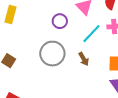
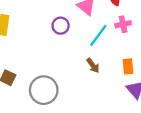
gray circle: (52, 54) -> (44, 90), moved

